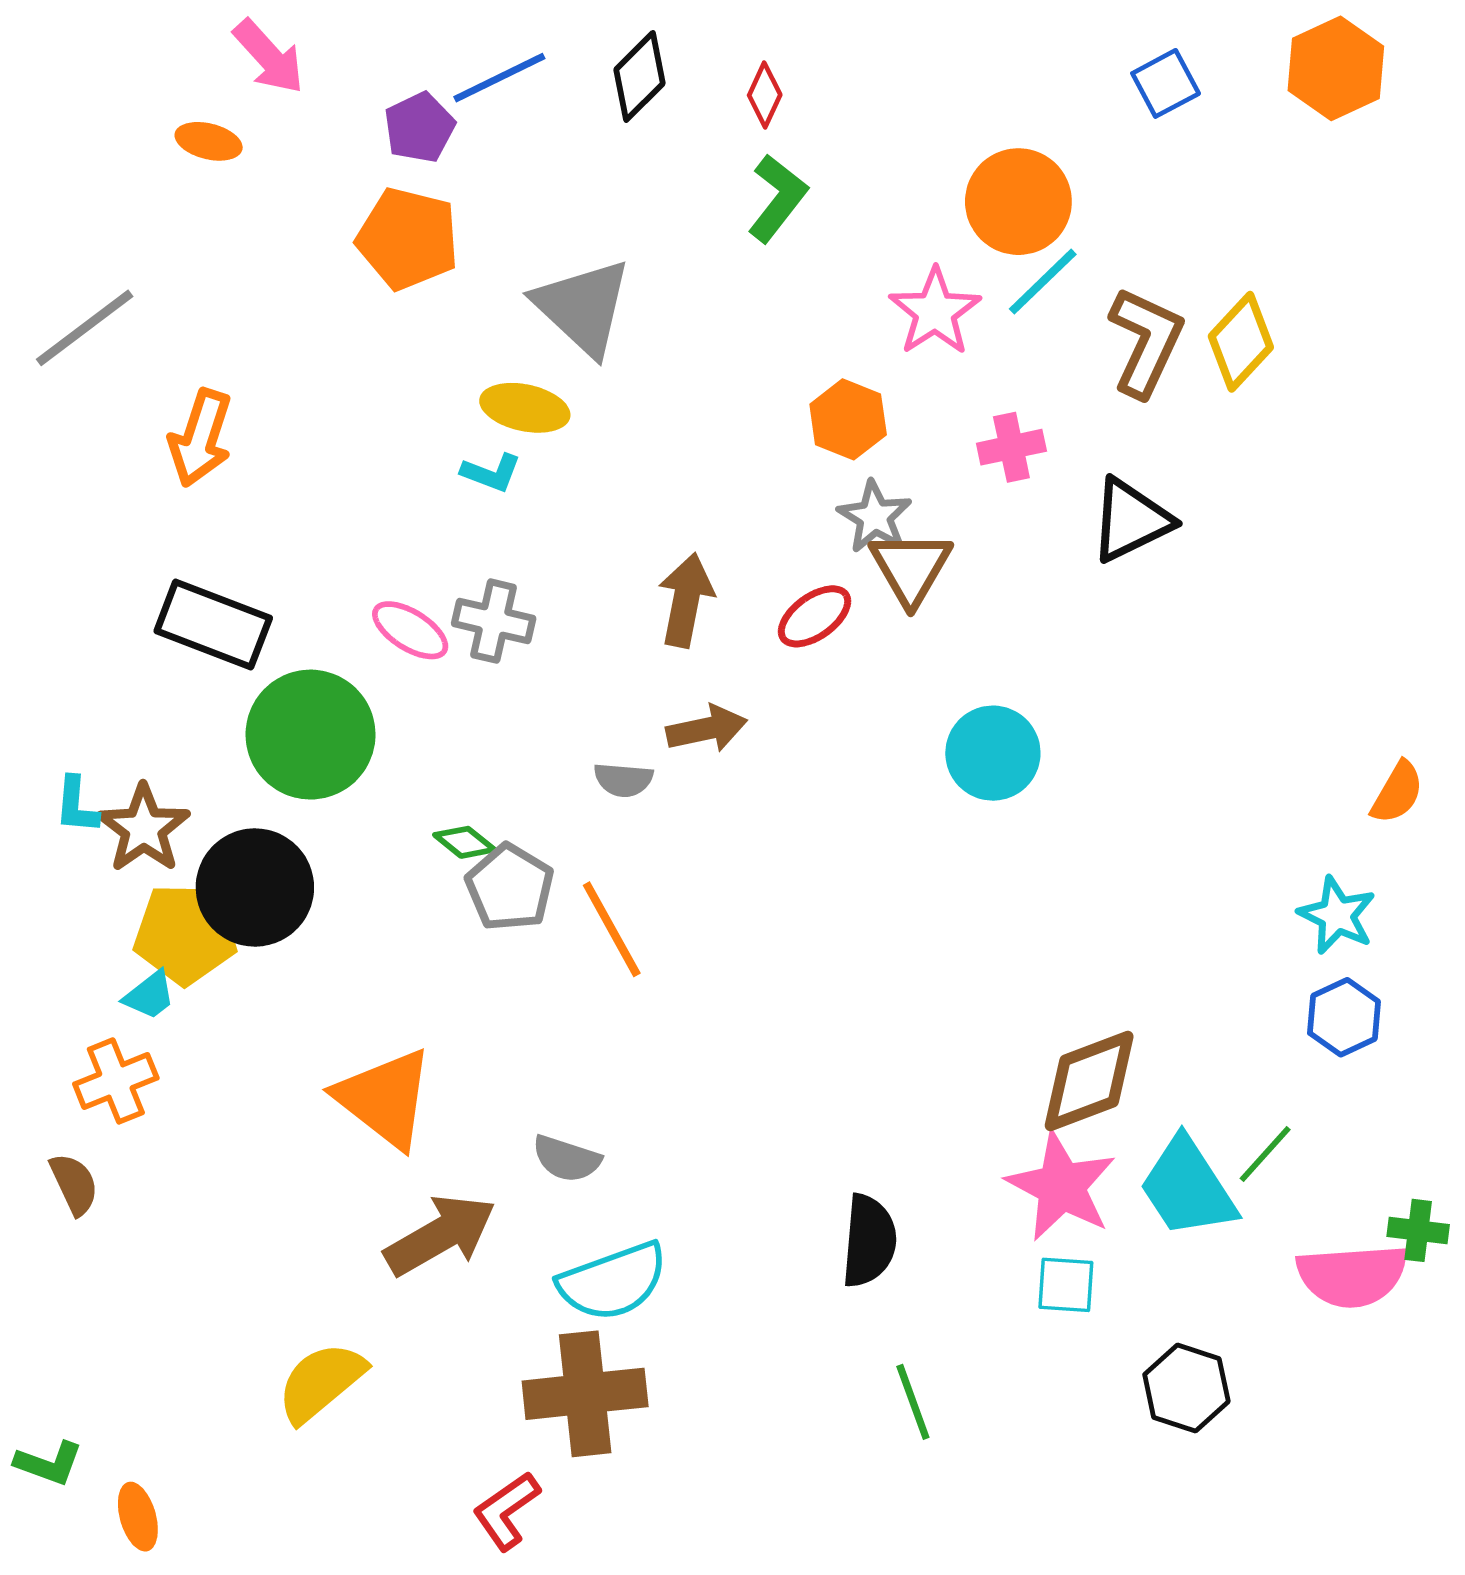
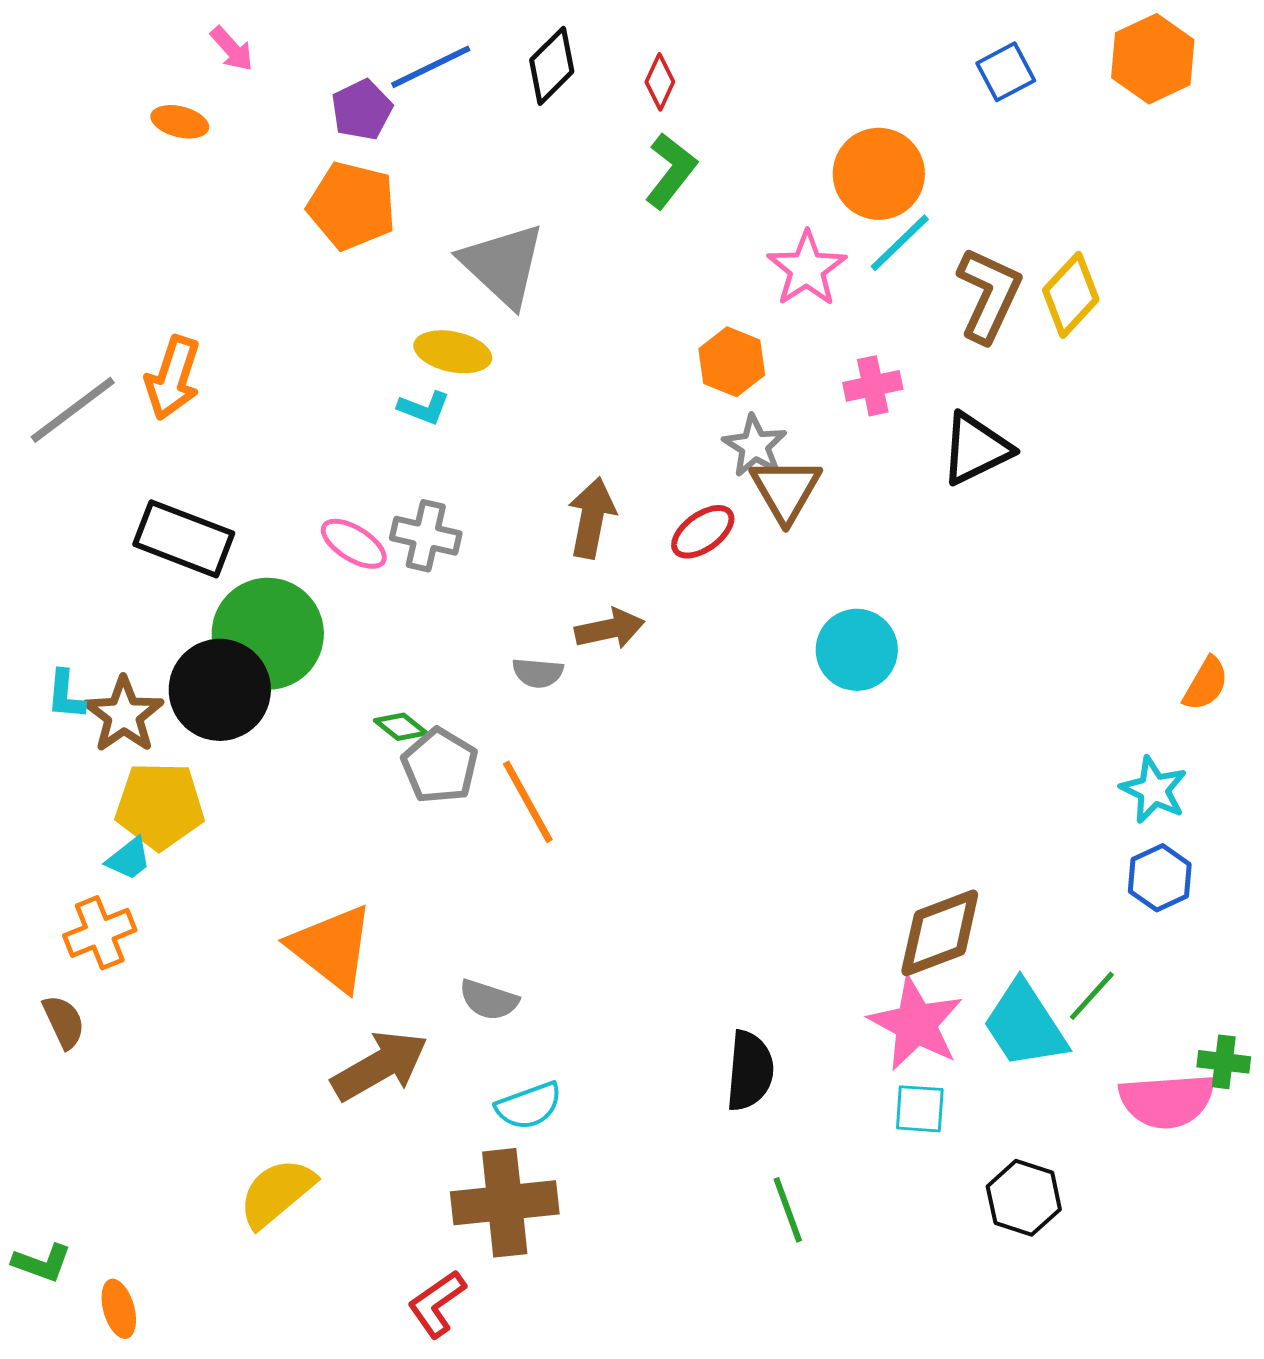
pink arrow: (269, 57) -> (232, 49), size x0.7
gray line: (85, 328) -> (73, 410), moved
black circle: (255, 887) -> (220, 690), moved
cyan semicircle: (613, 1281) -> (529, 1106), size x0.7

